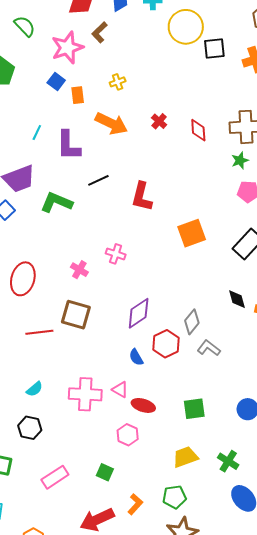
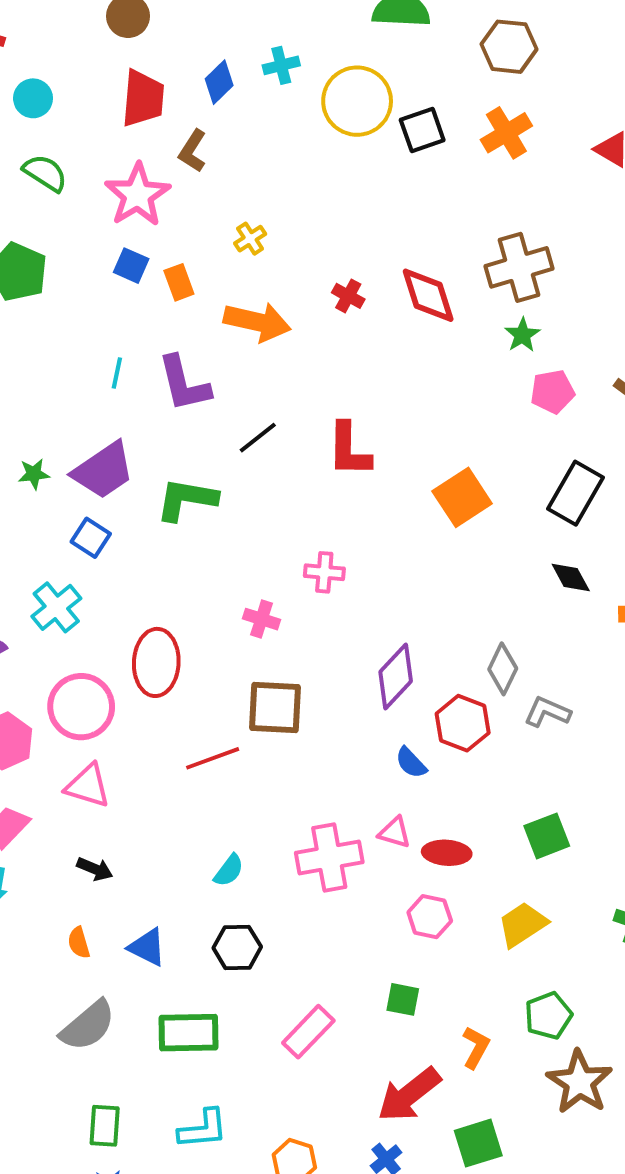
red diamond: (198, 130) -> (428, 295), size x1.4
black diamond: (237, 299) -> (571, 577), moved
yellow trapezoid: (185, 457) -> (522, 924), moved

